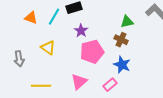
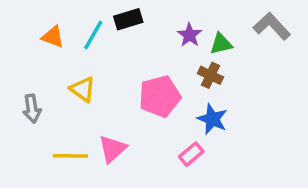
purple star: (81, 31) -> (189, 35), moved
pink triangle: (79, 82) -> (112, 149), moved

